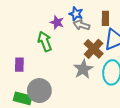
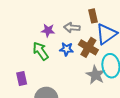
blue star: (76, 14) -> (66, 49), moved
gray star: (83, 69) -> (96, 75), moved

